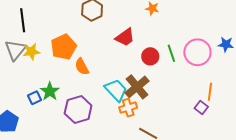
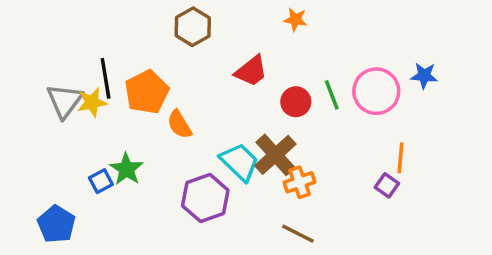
black line: (23, 20) -> (106, 78), moved
orange cross: (128, 108) -> (299, 182), moved
purple hexagon: (78, 110) -> (205, 198), moved

